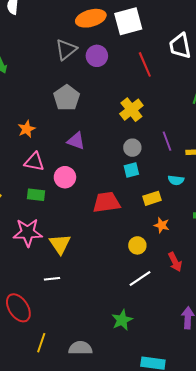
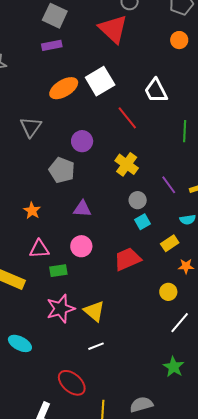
gray triangle: (66, 50) -> (31, 127), moved
purple circle: (97, 56) -> (82, 141), moved
pink triangle: (34, 162) -> (39, 249), moved

